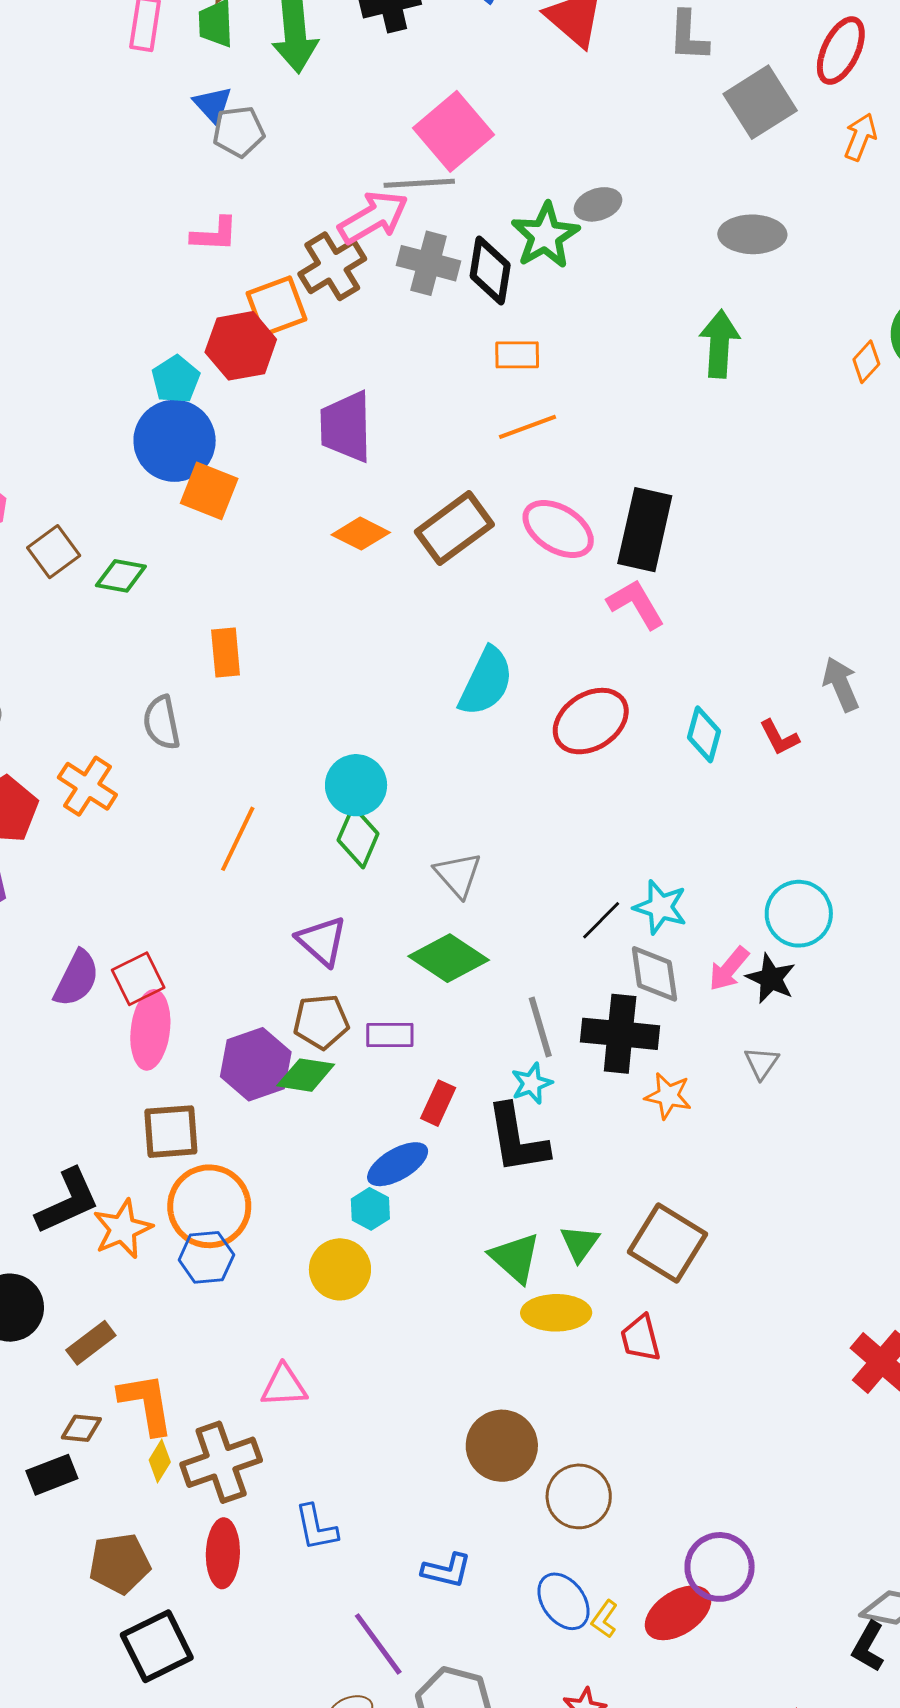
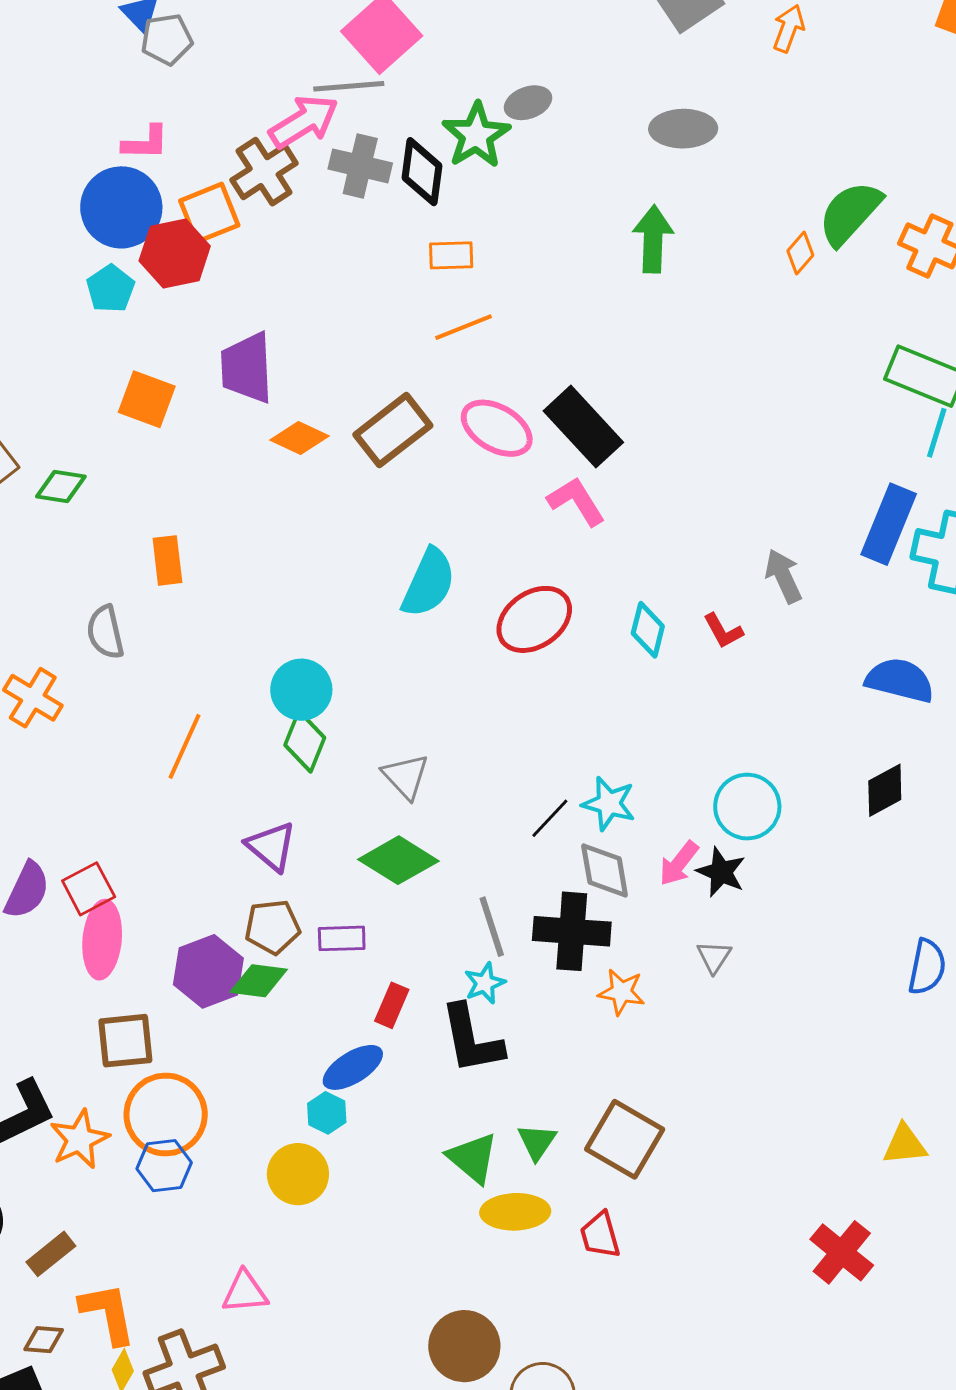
purple trapezoid: (346, 427) -> (247, 368), moved
blue circle: (175, 441) -> (121, 207), moved
black rectangle: (645, 530) -> (583, 427), turned -54

